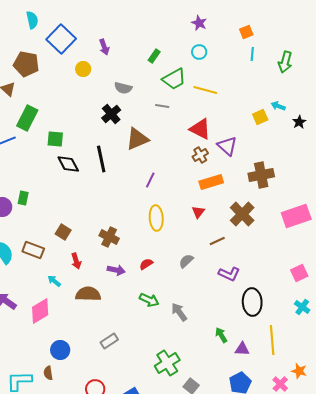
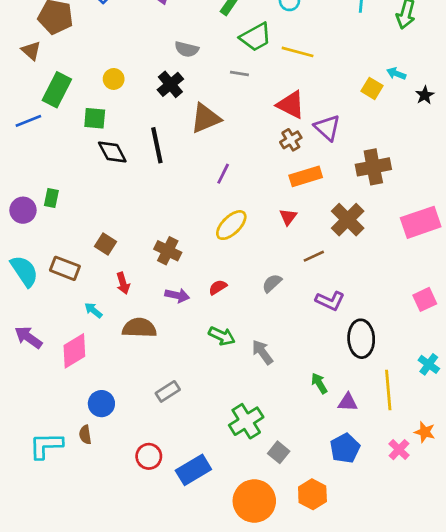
yellow circle: (83, 69) -> (114, 79), moved
yellow square: (260, 117) -> (372, 88), turned -35
yellow ellipse: (156, 218) -> (231, 225), turned 50
cyan cross: (302, 307) -> (429, 364), moved

